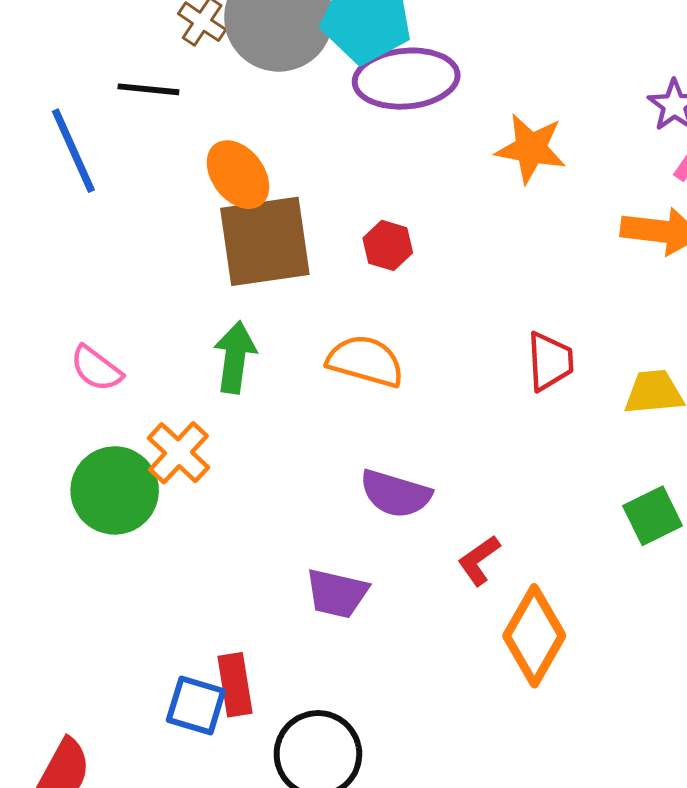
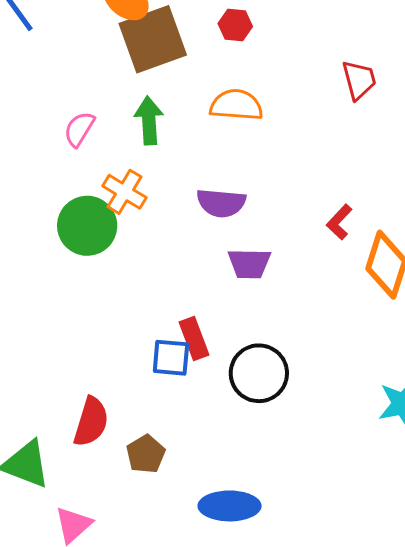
pink semicircle: (96, 369) -> (79, 129), moved, turned 96
purple semicircle: (395, 494) -> (221, 203), moved

